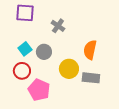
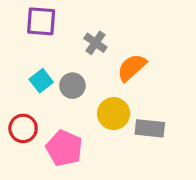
orange semicircle: (90, 50) -> (132, 67), moved, turned 36
red circle: (22, 71) -> (23, 128), moved

